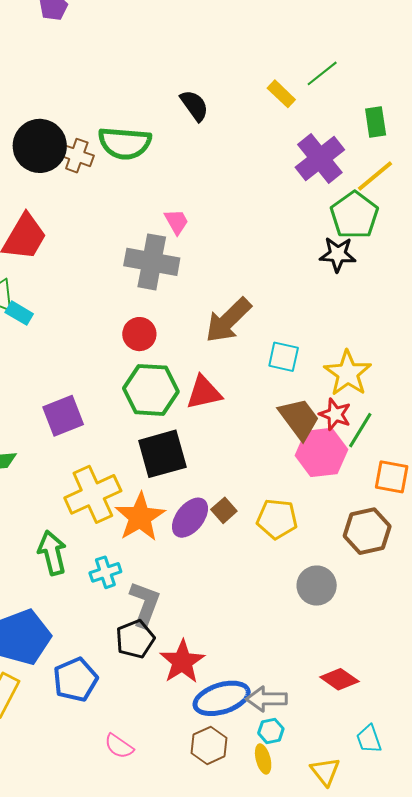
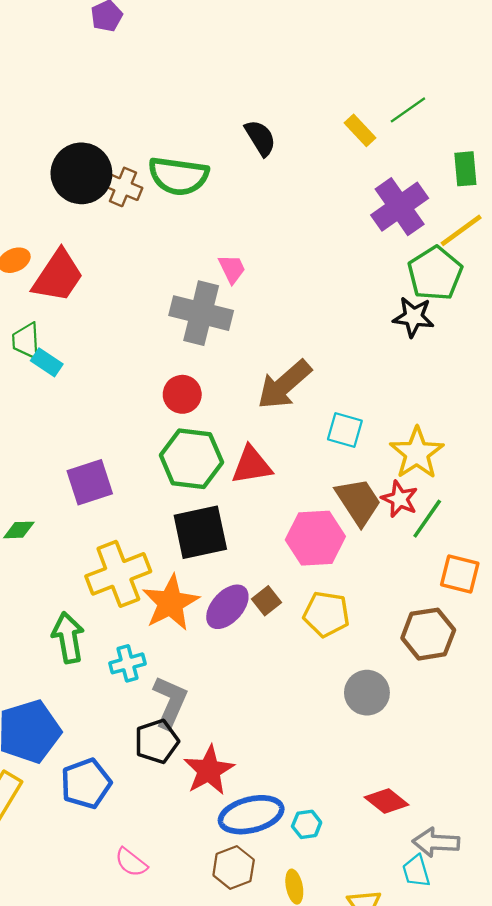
pink hexagon: (321, 452) -> (315, 538), moved
gray arrow: (267, 699) -> (436, 842), moved
cyan hexagon: (271, 731) -> (307, 824), moved

